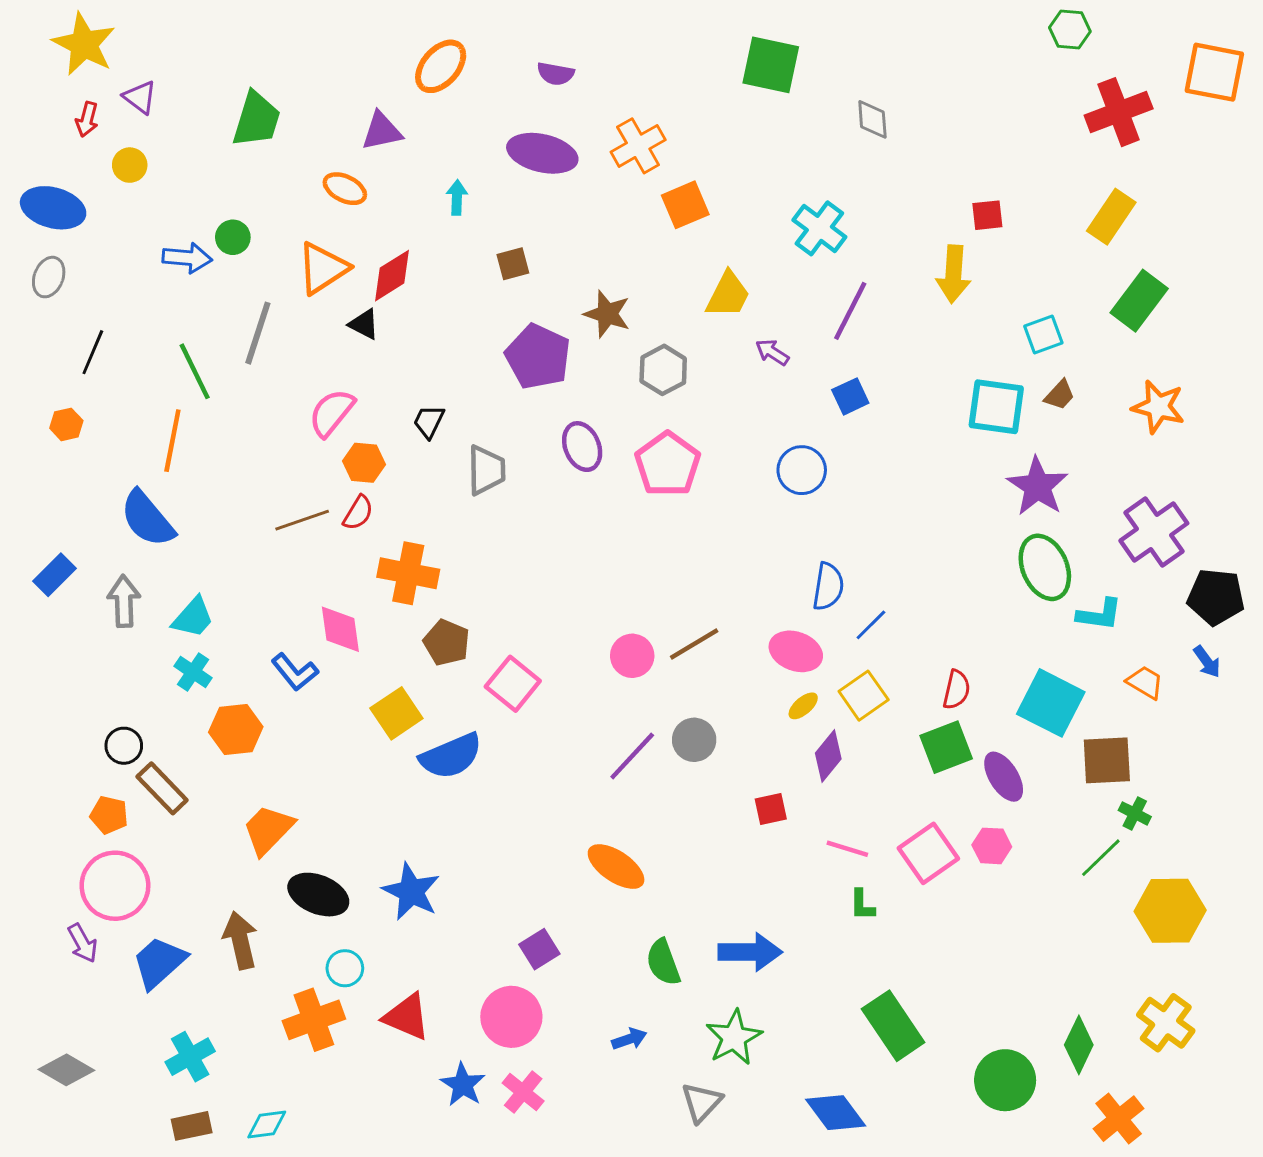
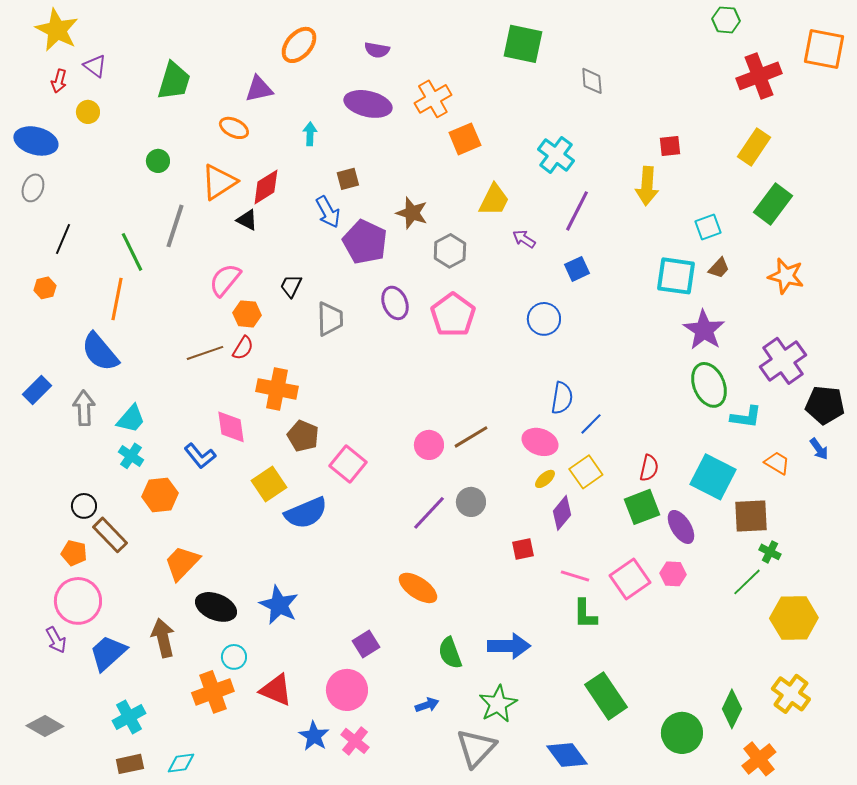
blue arrow: (187, 258) -> (328, 212), moved, turned 56
green L-shape: (862, 905) -> (585, 614), size x1.4
gray triangle: (701, 1102) -> (476, 748), size x1.4

